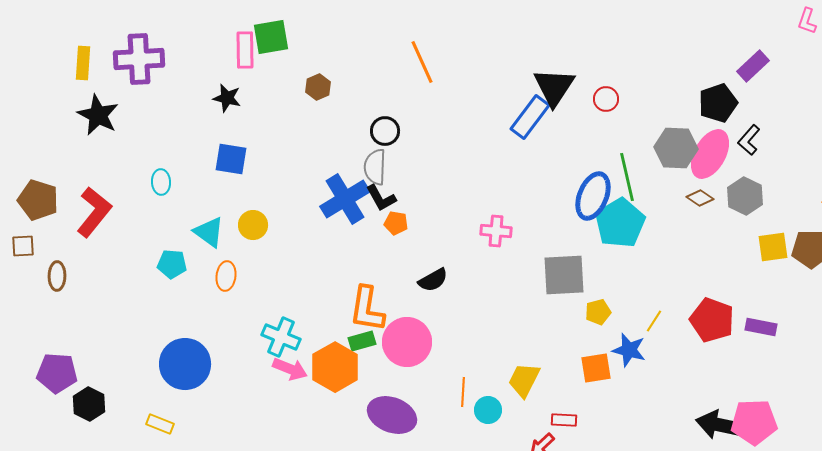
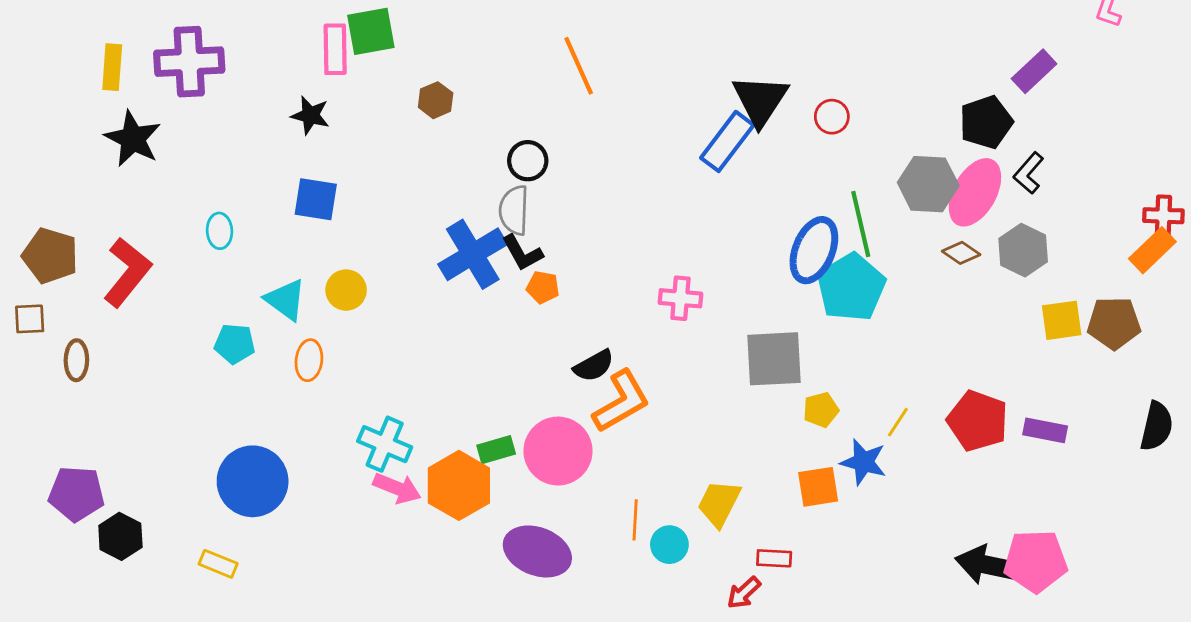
orange L-shape: (367, 309) -> (621, 401), moved, turned -129

